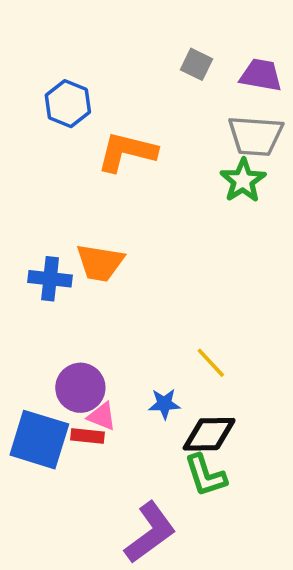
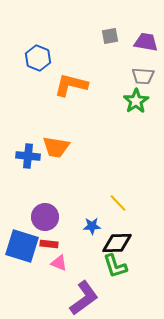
gray square: (197, 64) -> (110, 36), turned -36
gray trapezoid: (255, 136) -> (143, 76), size x0.7
pink triangle: (102, 416) -> (59, 263), moved

